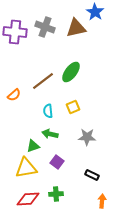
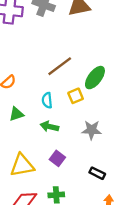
green ellipse: (71, 72) -> (95, 78), moved
brown line: (43, 81) -> (60, 66), moved
green triangle: (33, 146) -> (16, 114), moved

